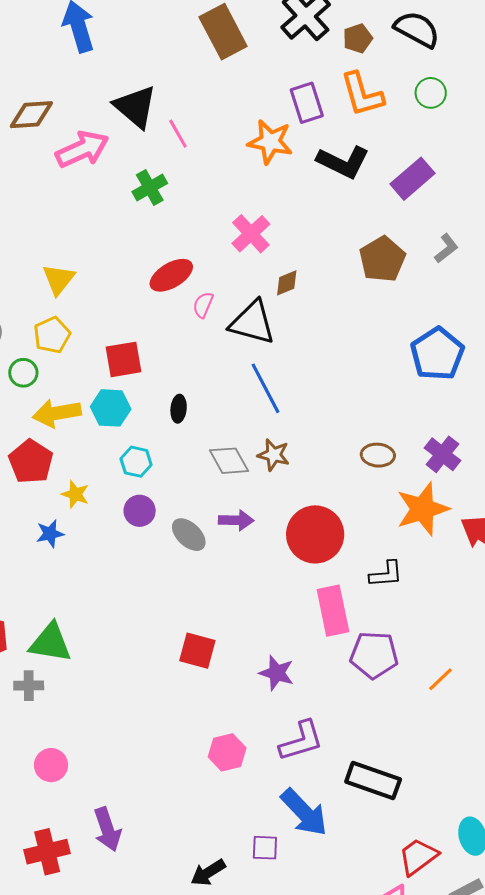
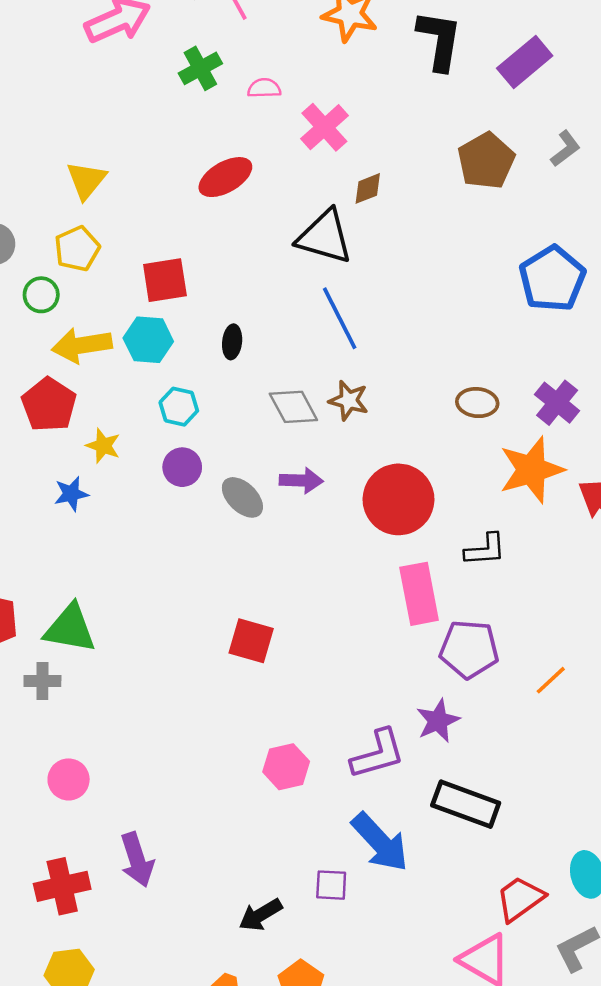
black L-shape: (343, 162) -> (439, 40), turned -108
pink semicircle: (203, 305) -> (264, 88), moved, turned 64
purple star: (277, 673) -> (438, 721), moved, turned 30

